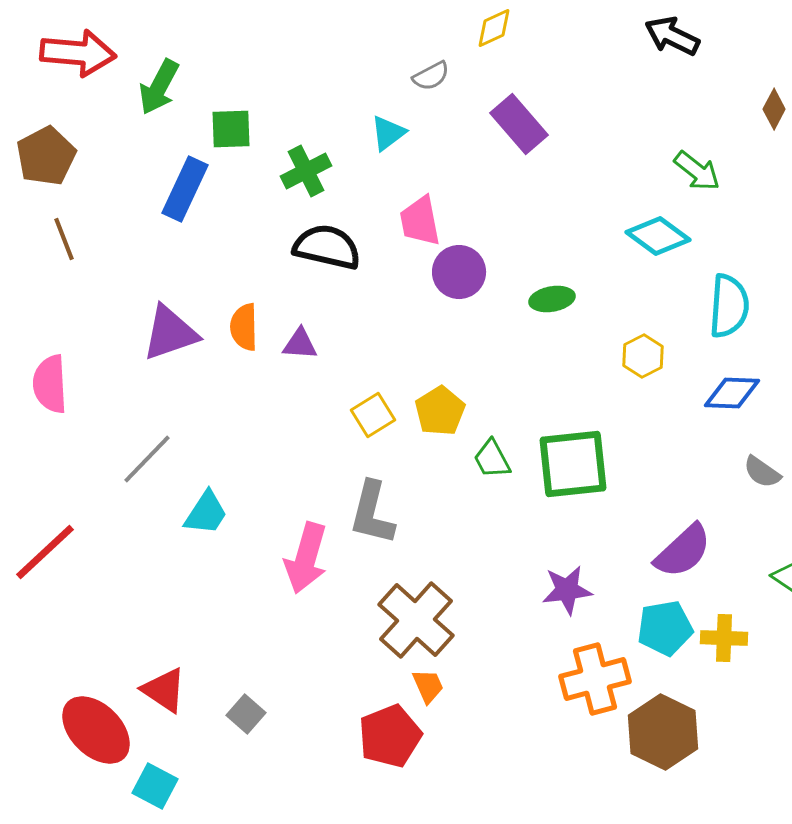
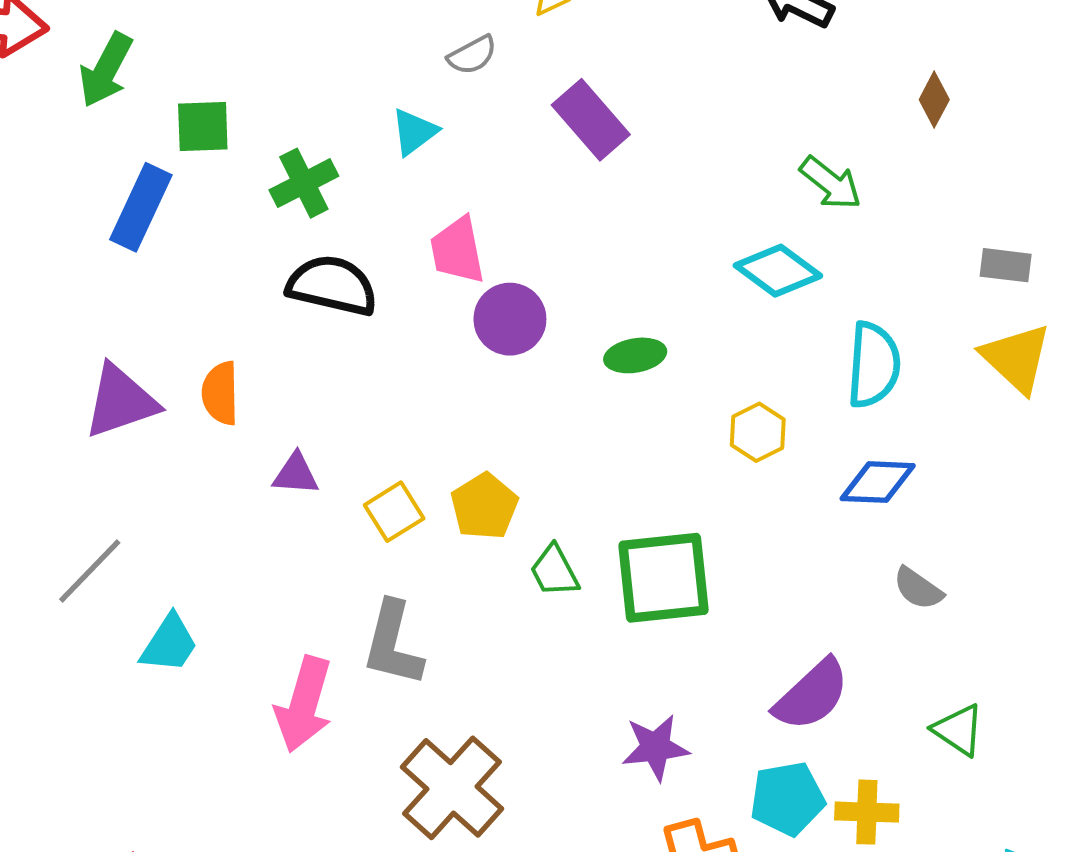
purple triangle: (300, 344) -> (296, 474), moved

